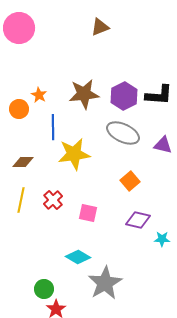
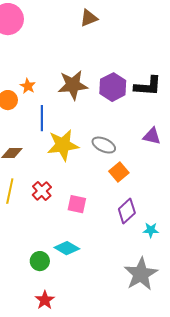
gray ellipse: (123, 133) -> (104, 145), moved, size x0.7
purple diamond: (138, 220) -> (127, 211), turned -55
gray star: (105, 283) -> (141, 274), moved
green circle: (44, 289) -> (40, 261), moved

